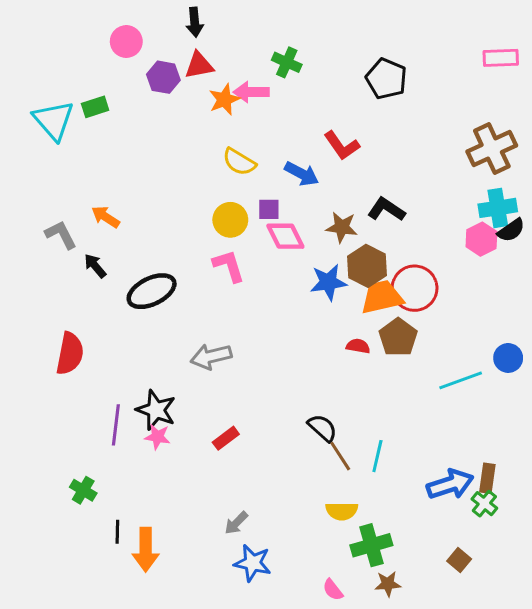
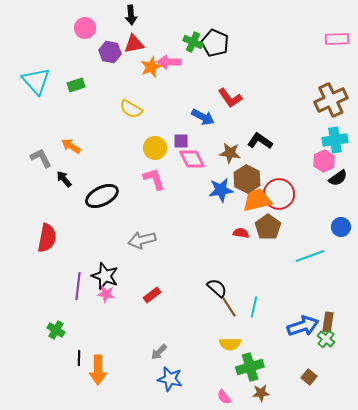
black pentagon: (386, 79) -> (215, 43), moved
green rectangle: (95, 107) -> (76, 85), moved
yellow semicircle: (239, 162) -> (131, 109), moved
black semicircle: (511, 230) -> (338, 178), moved
blue circle: (508, 358) -> (341, 227), moved

